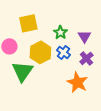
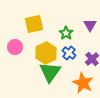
purple triangle: (84, 36) -> (90, 25), moved
green triangle: (22, 71) -> (50, 72), moved

